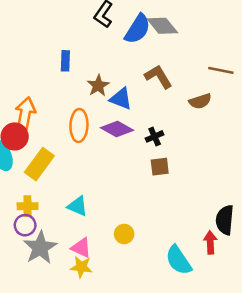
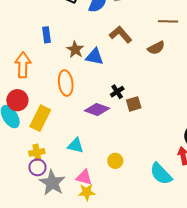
orange arrow: (25, 113) -> (23, 65), moved
purple diamond: (117, 129) -> (97, 110), moved
black cross: (155, 136) -> (117, 92), moved

